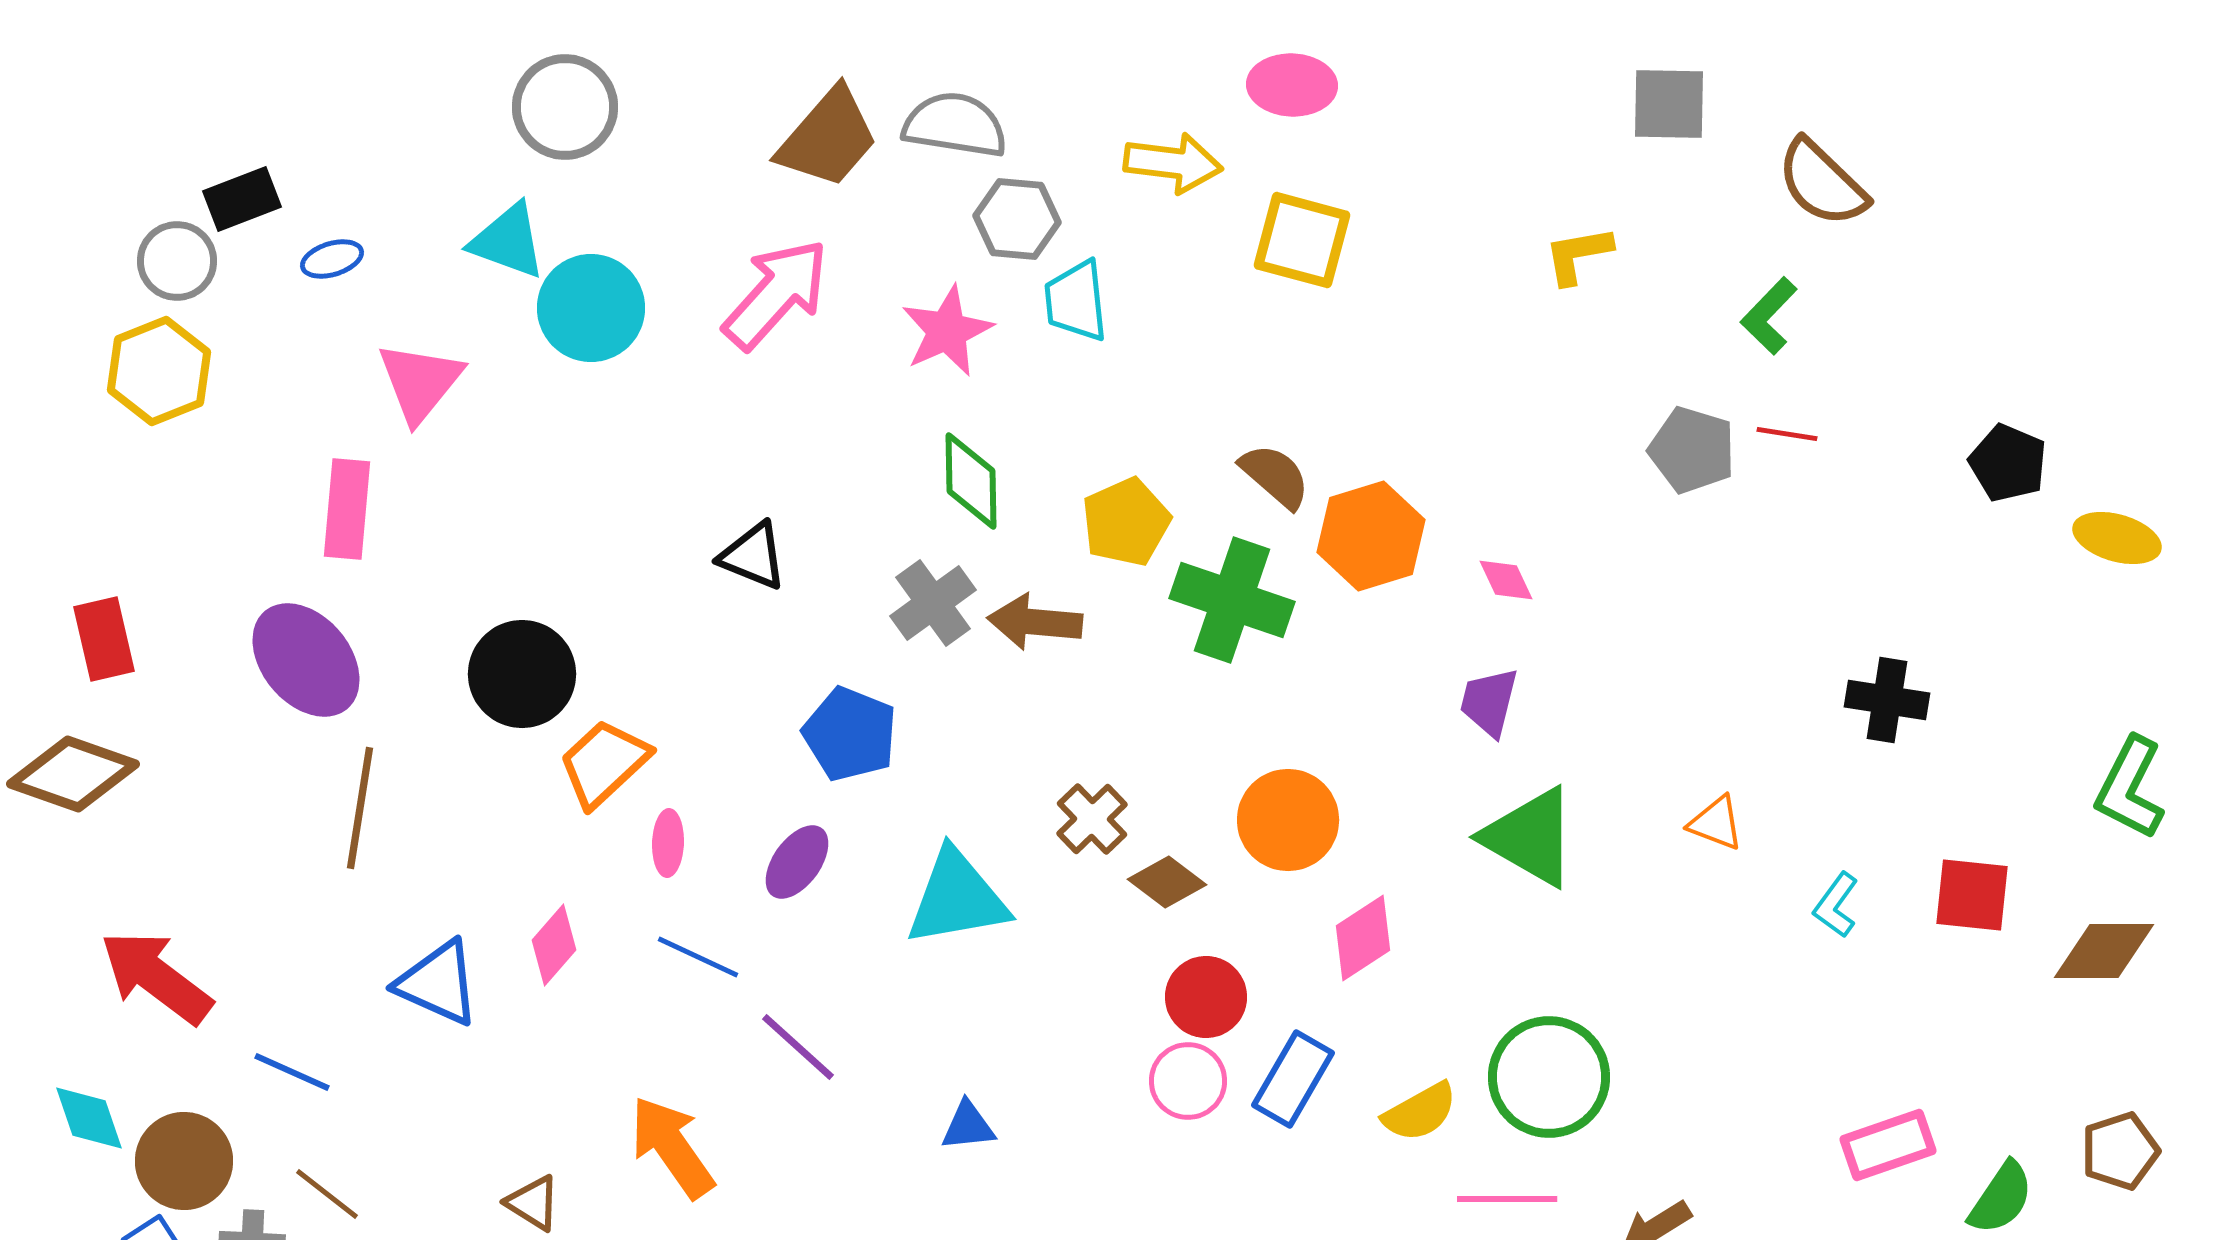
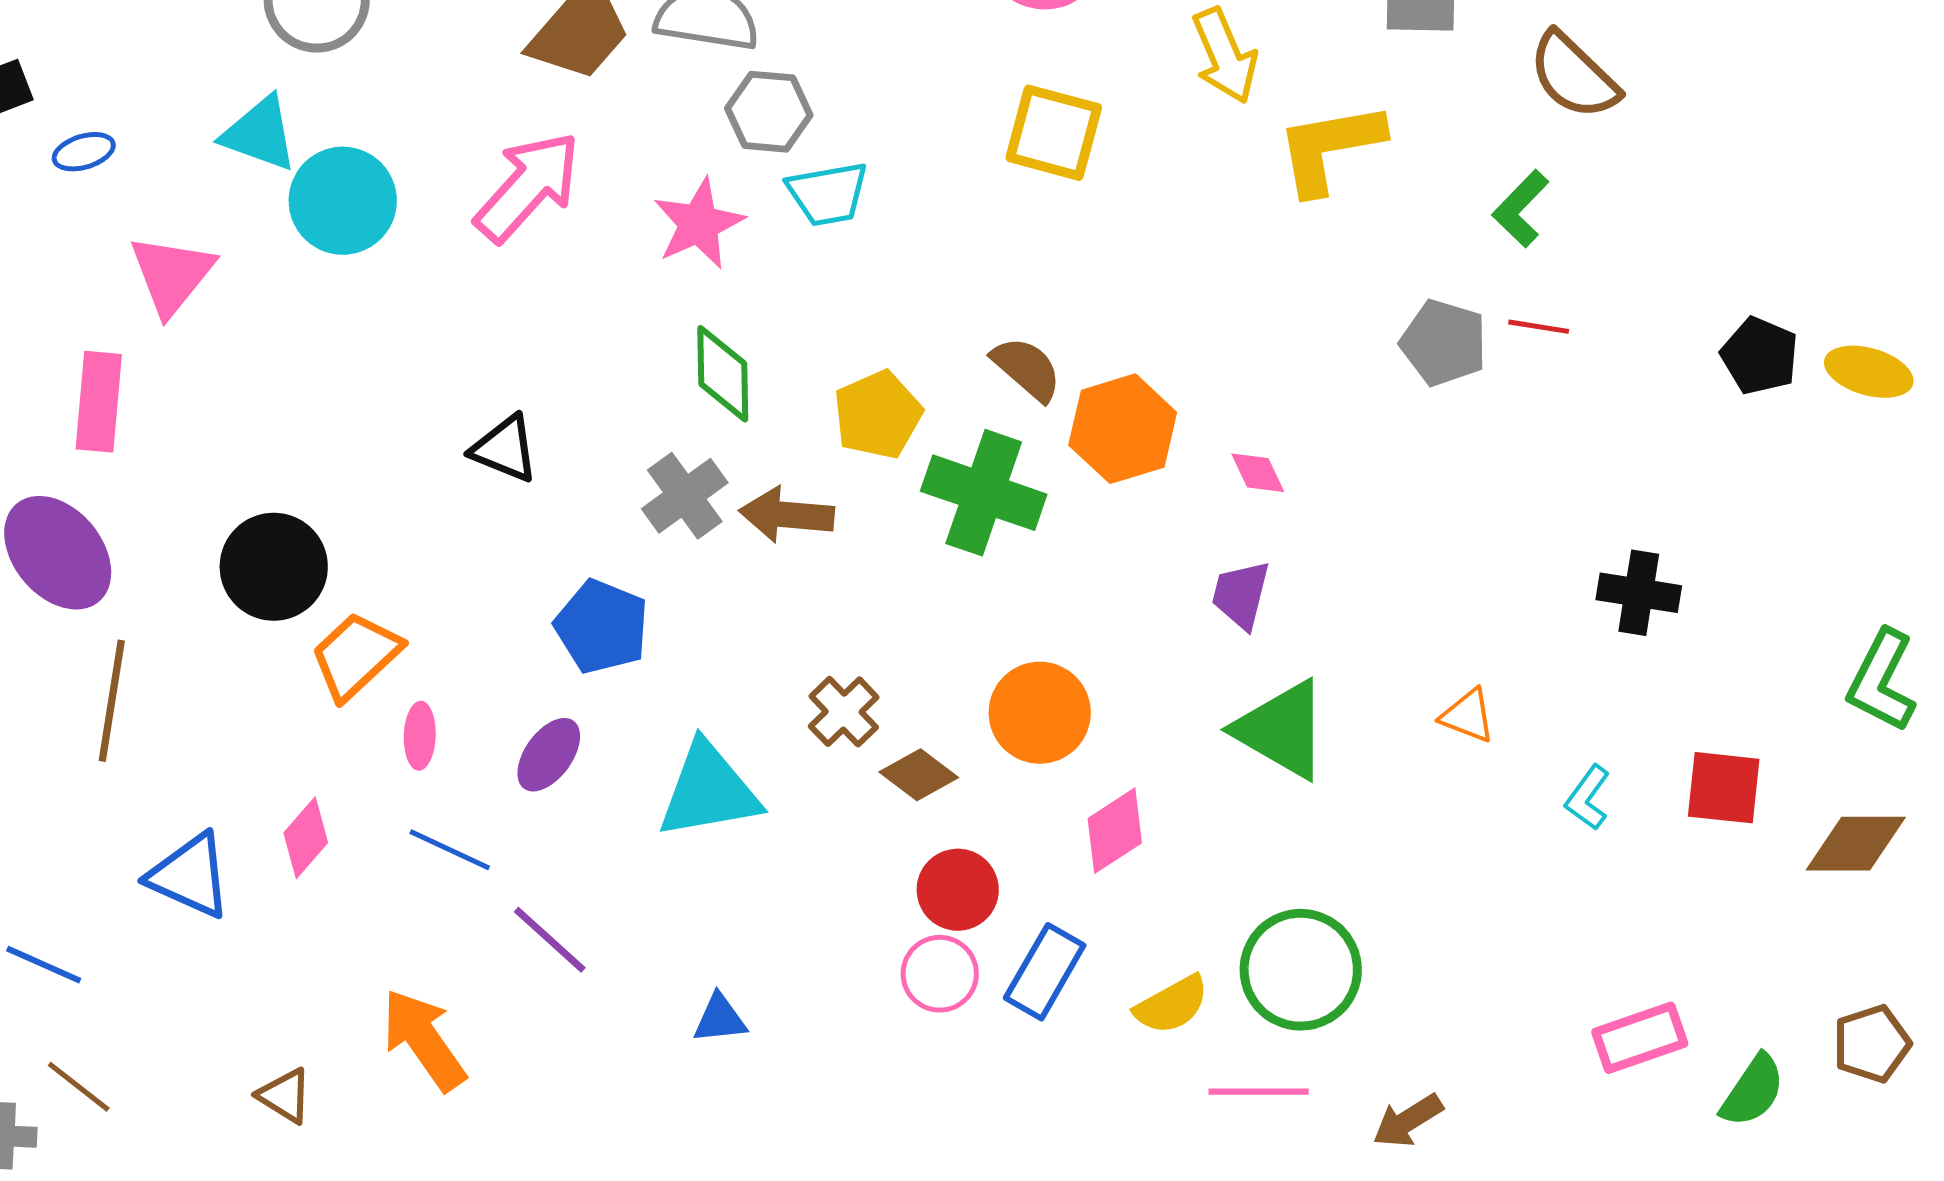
yellow arrow: (1173, 163) -> (1225, 56), moved, turned 60
yellow L-shape: (1578, 255) -> (1330, 148), size x1.6
cyan trapezoid: (1076, 301) -> (828, 194), turned -94
yellow ellipse: (2117, 538) -> (1869, 372), moved

